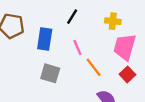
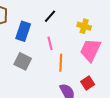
orange line: (94, 67) -> (61, 63), turned 30
red square: (127, 74) -> (88, 83), moved

